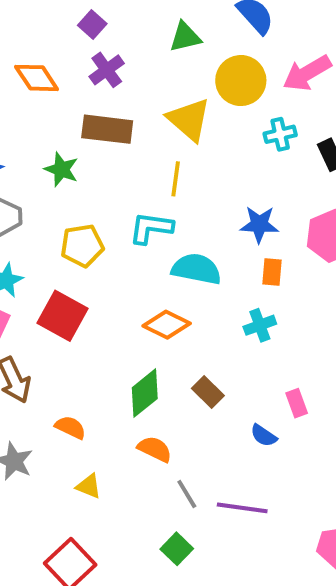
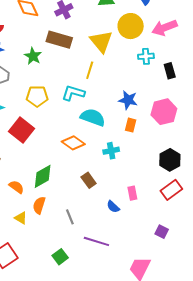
cyan cross: (260, 325) -> (111, 151), moved
green diamond: (145, 393) -> (43, 176), moved
orange semicircle: (155, 449) -> (39, 205), moved, turned -108
gray line: (187, 494) -> (70, 217), moved

